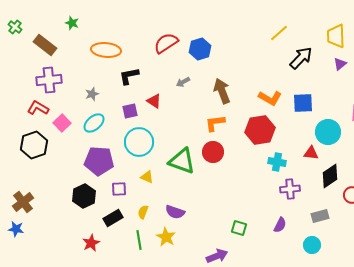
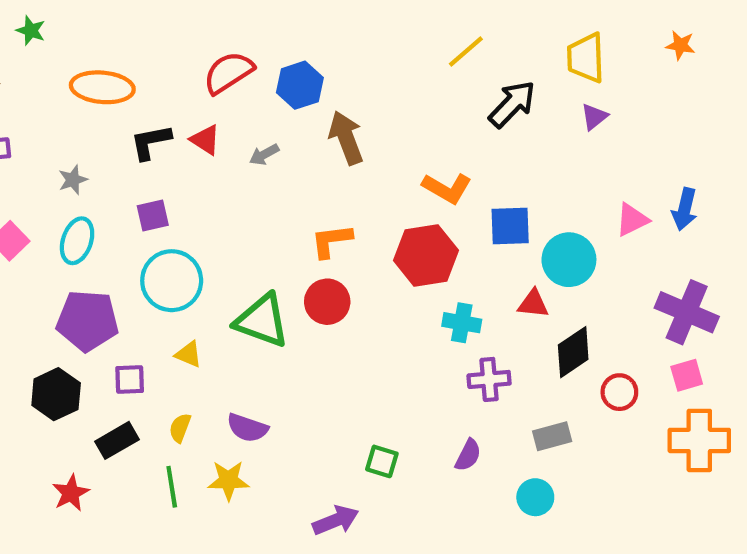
brown arrow: (222, 91) -> (346, 138), moved
red triangle: (154, 101) -> (205, 140), moved
blue square: (303, 103) -> (510, 226), moved
cyan ellipse: (94, 123) -> (77, 241), turned -30
yellow star: (166, 237) -> (228, 480), turned -30

